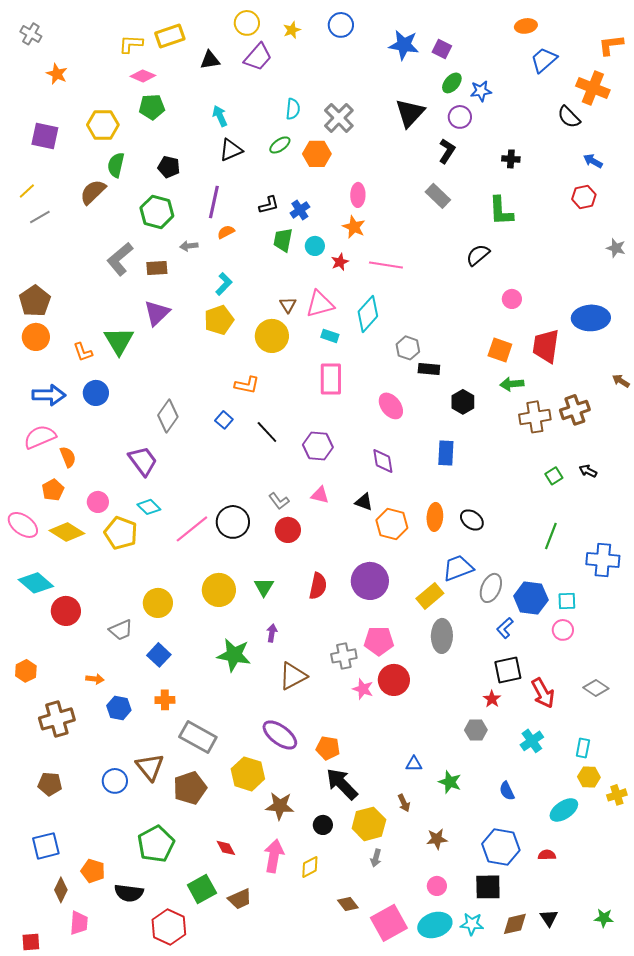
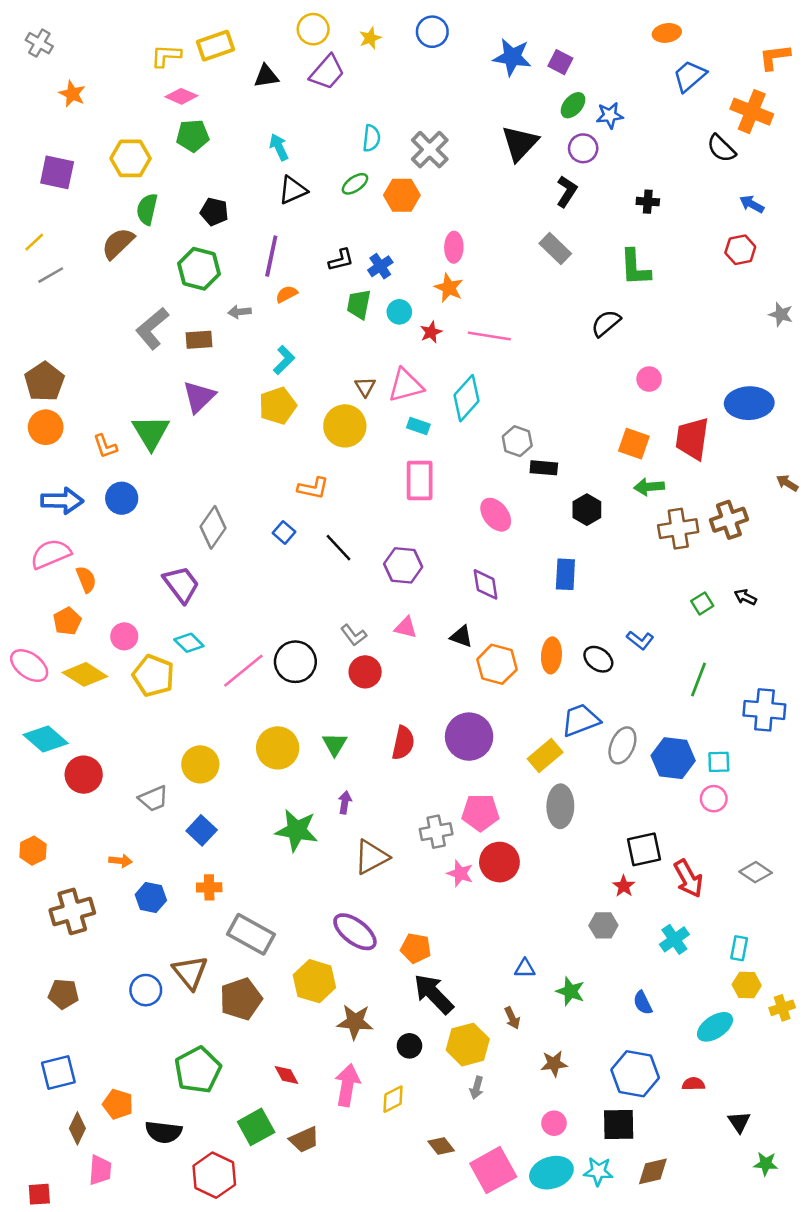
blue L-shape: (505, 628) -> (640, 640), moved, turned -100
black triangle: (549, 918) -> (739, 1122), moved

